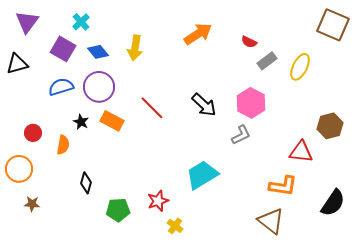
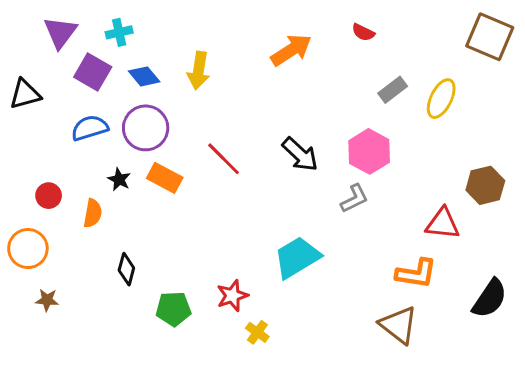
purple triangle: (27, 22) -> (60, 32), moved
cyan cross: (81, 22) -> (119, 32), turned 30
red semicircle: (249, 42) -> (363, 32), moved

